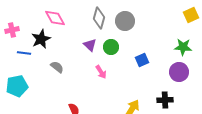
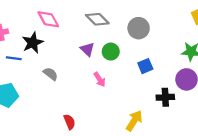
gray diamond: (99, 18) -> (97, 19), turned -60
gray circle: (125, 21) -> (139, 28), moved
black cross: (165, 100) -> (165, 97), moved

